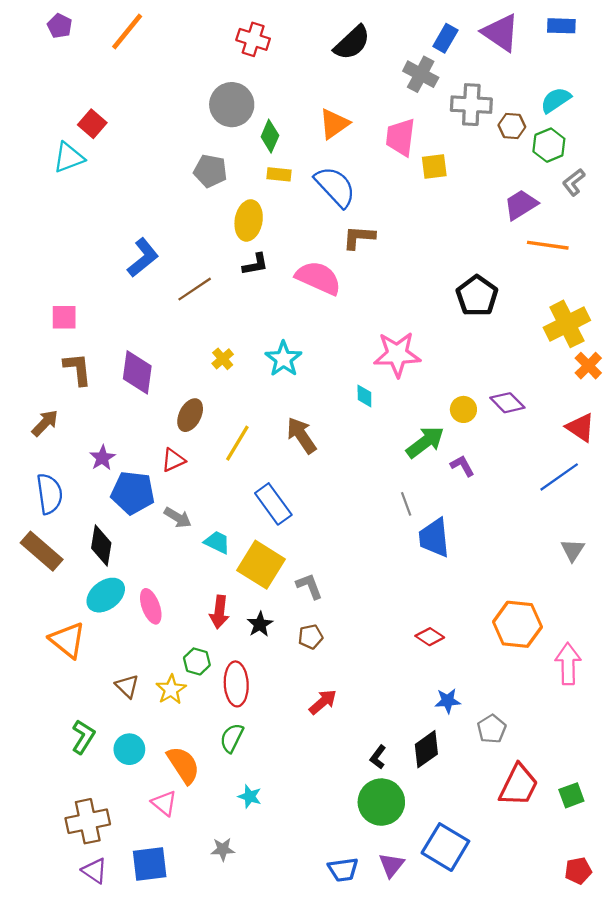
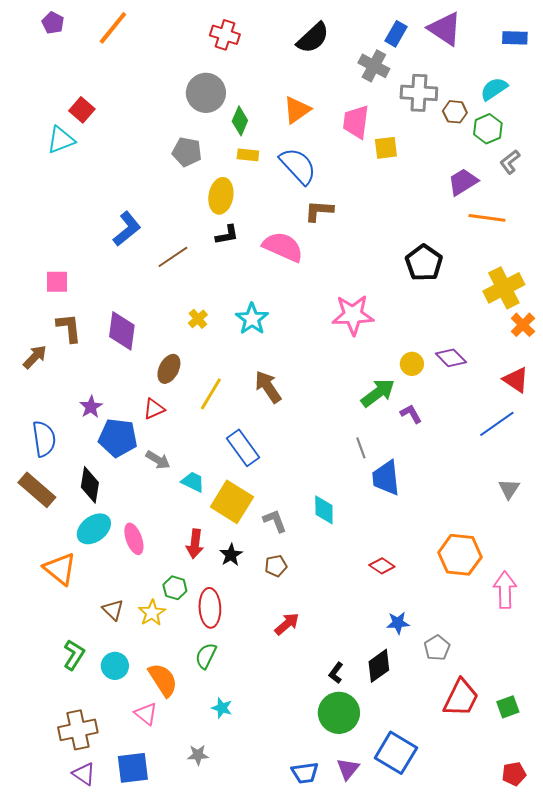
blue rectangle: (561, 26) -> (515, 38), moved
cyan diamond: (364, 396) -> (324, 510), moved, size x1.4
brown arrow: (45, 423) -> (35, 357), moved

